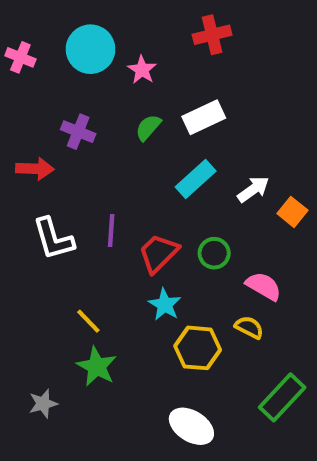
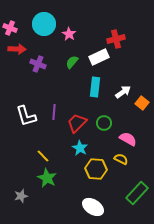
red cross: (212, 35) -> (116, 39), moved
red arrow: (35, 169) -> (17, 49), moved
cyan rectangle: (196, 179) -> (95, 87), turned -42

